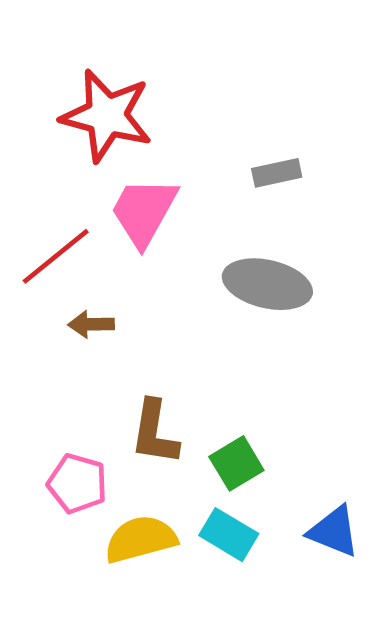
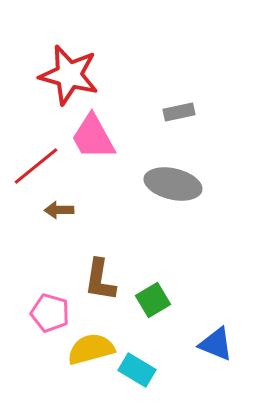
pink trapezoid: (144, 211) -> (93, 137), turned -58
cyan rectangle: (229, 535) -> (137, 370), moved

